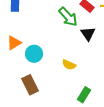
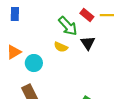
yellow semicircle: (69, 65) -> (61, 47), moved

